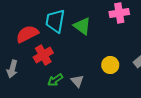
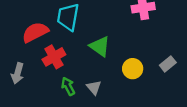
green triangle: (82, 26) -> (100, 46), moved
green arrow: (55, 80) -> (68, 86), turned 98

